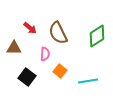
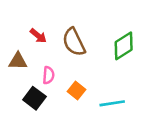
pink semicircle: (45, 54) -> (48, 75), moved

